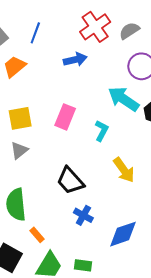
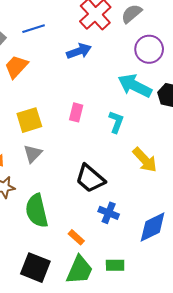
blue line: (35, 33) -> (34, 29), turned 60
pink rectangle: (65, 117) -> (76, 112), size x0.7
orange rectangle: (37, 235) -> (76, 237), moved

